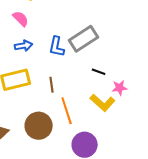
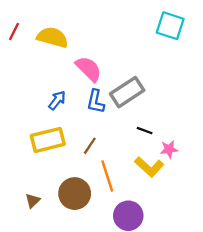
pink semicircle: (21, 19) -> (89, 69), moved, size x1.4
blue arrow: (24, 46) -> (57, 100), turned -42
brown line: (52, 85) -> (90, 146), turned 42

